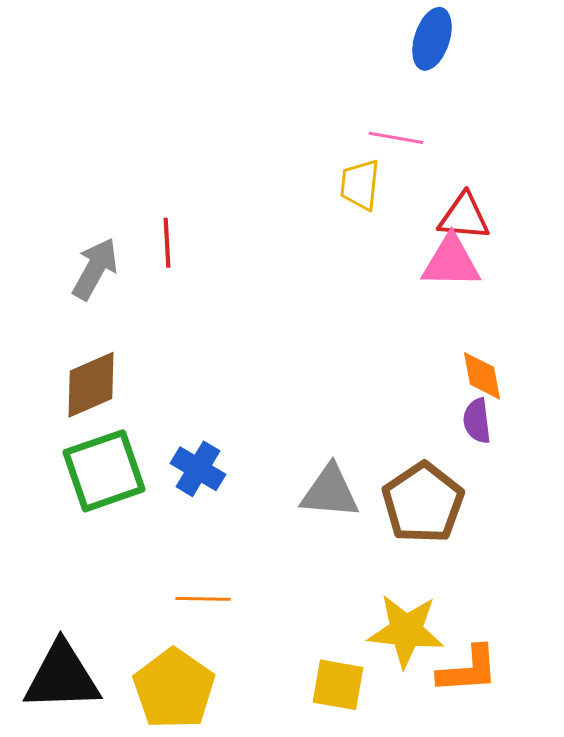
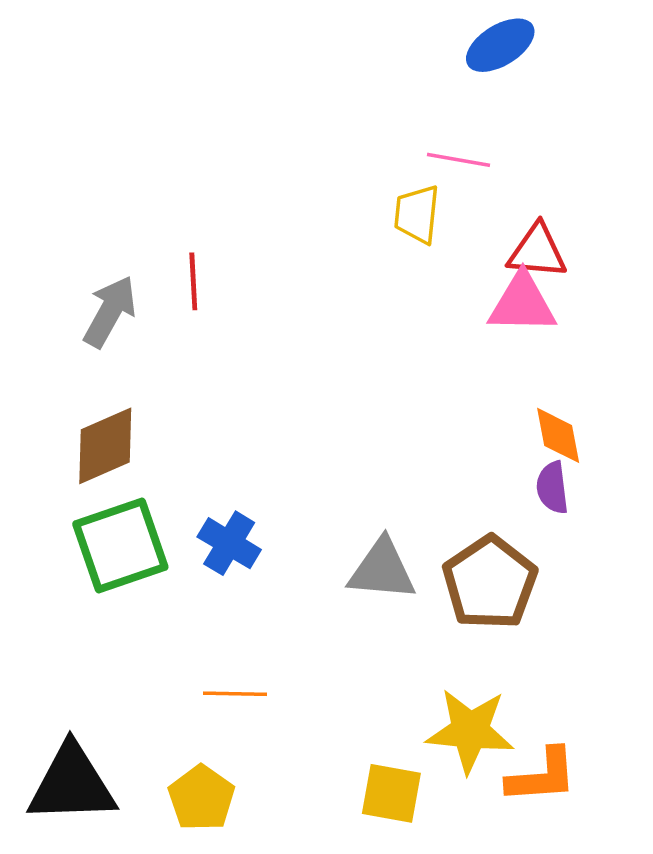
blue ellipse: (432, 39) -> (500, 45), turned 40
yellow pentagon: (174, 689) -> (201, 798), size x0.7

